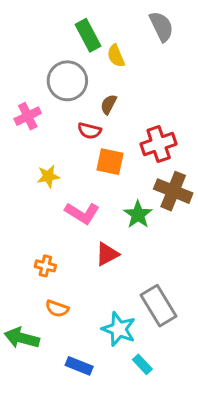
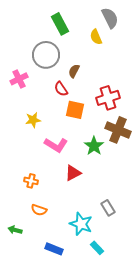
yellow semicircle: (116, 56) -> (96, 37), moved
red semicircle: (89, 131) -> (61, 89), turned 42
gray rectangle: (159, 306) -> (108, 208), size x0.6
green arrow: (22, 338) -> (15, 230), size x0.6

